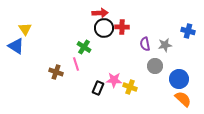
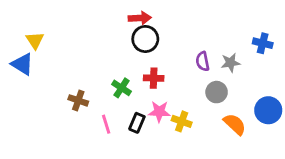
red cross: (122, 27) -> (154, 78), moved
green cross: (84, 47) -> (122, 88), moved
pink line: (76, 64) -> (106, 124), moved
blue circle: (179, 79) -> (268, 110), moved
orange semicircle: (183, 99) -> (235, 124), moved

